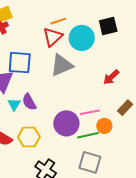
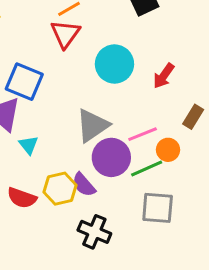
cyan circle: (82, 38) -> (114, 64), moved
blue square: (20, 63) -> (24, 82), turned 30
gray triangle: (62, 65) -> (92, 125), moved
purple semicircle: (29, 102) -> (84, 185), moved

